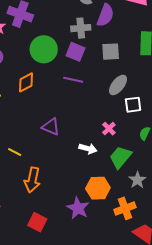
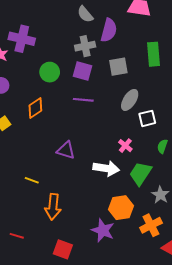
green circle: (44, 49) -> (50, 72), size x0.7
white arrow: (88, 149) -> (106, 168), size x1.4

